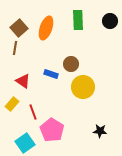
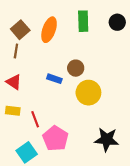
red triangle: (23, 81) -> (14, 82), moved
yellow rectangle: (12, 104) -> (13, 111), turned 56
black star: (100, 131) -> (107, 140), size x1.6

